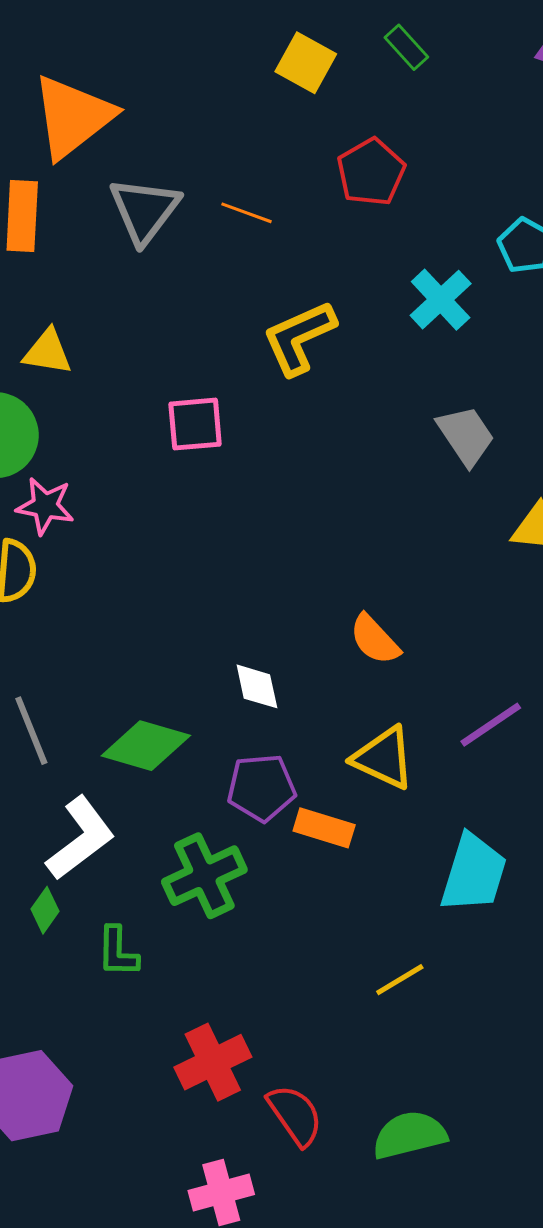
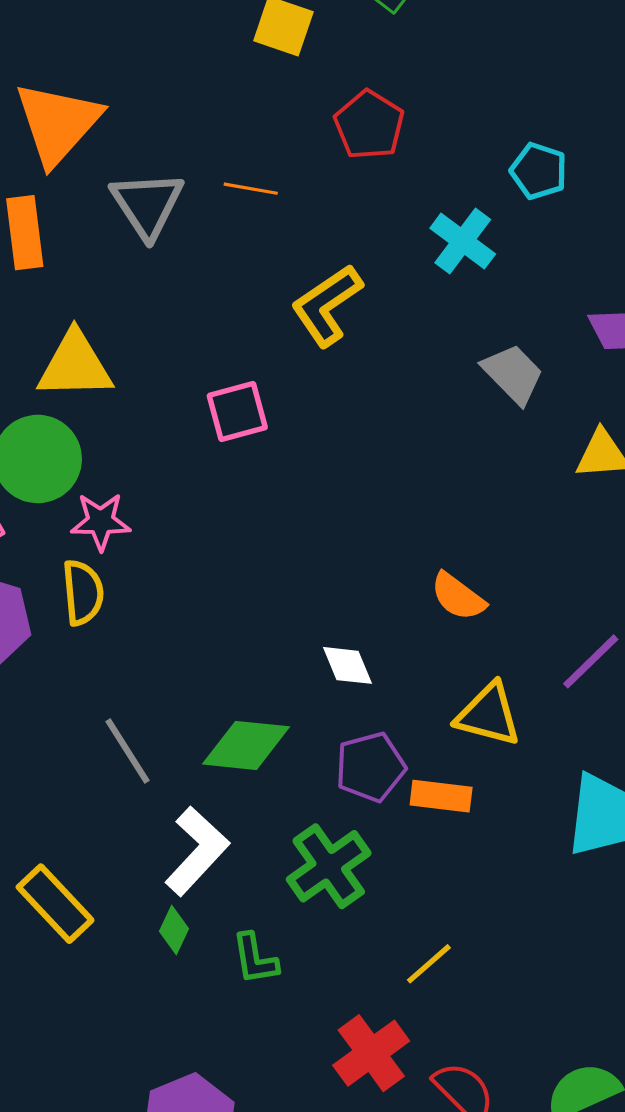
yellow triangle: (48, 352) -> (75, 365), size x1.5
yellow line: (400, 980) -> (429, 964), moved

